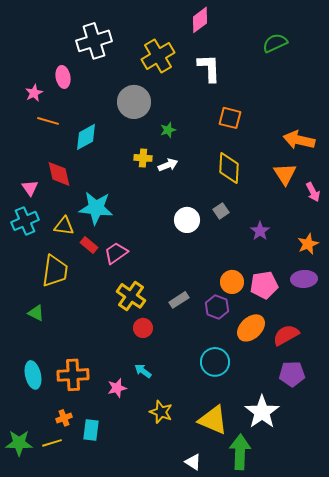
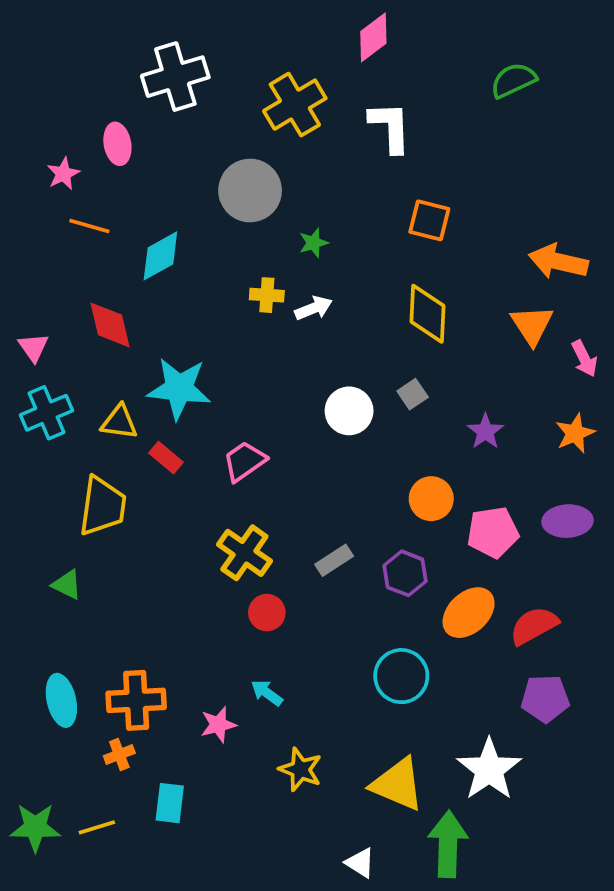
pink triangle: (30, 188) -> (33, 347), moved
orange star: (308, 244) -> (575, 433), moved
pink trapezoid: (116, 253) -> (244, 461), moved
orange circle: (232, 282) -> (431, 499), moved
orange cross: (64, 418) -> (119, 755), moved

